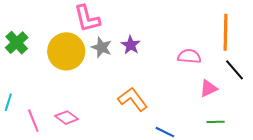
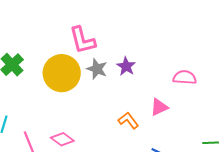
pink triangle: (208, 88) -> (159, 107), moved
orange L-shape: (133, 99) -> (128, 121), size x0.7

